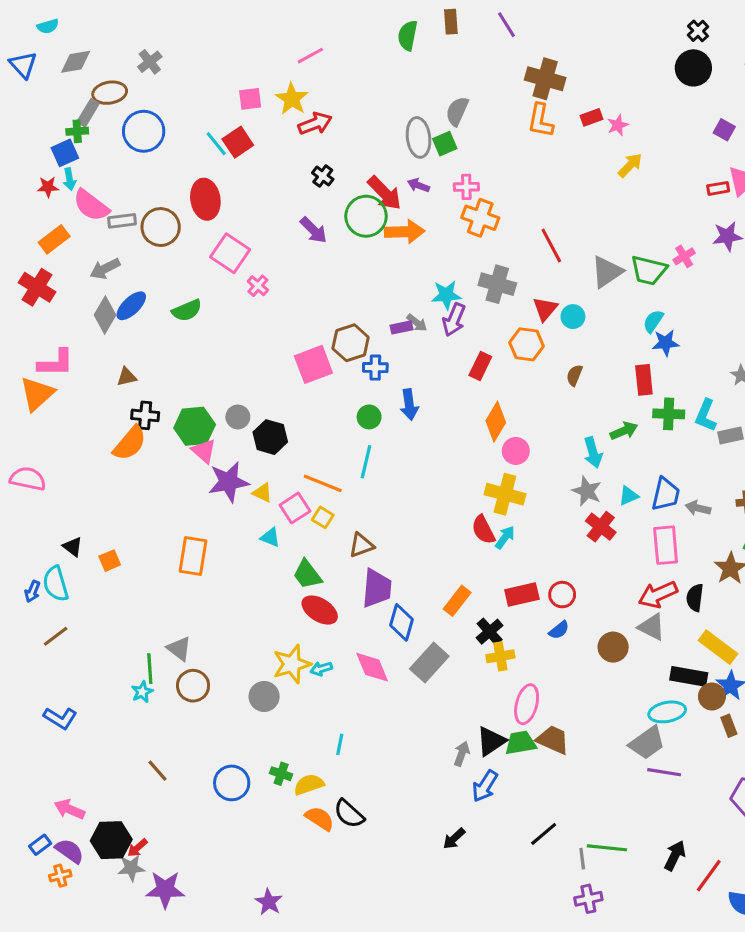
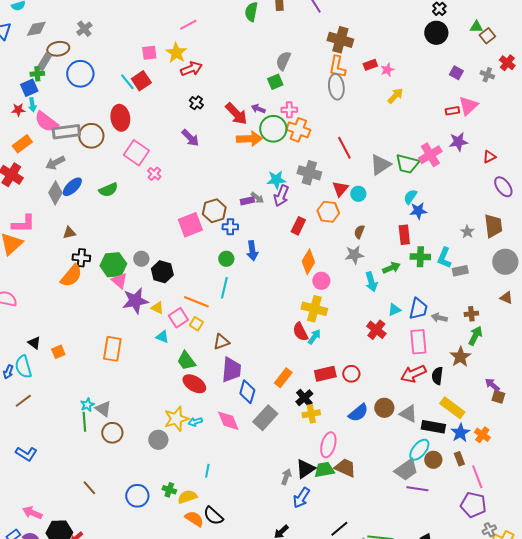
gray ellipse: (419, 137) -> (336, 87), moved
green circle: (366, 216) -> (273, 129), moved
gray rectangle: (122, 221) -> (66, 132), size x1.5
pink cross: (684, 256) -> (430, 155), size x1.6
gray star: (587, 491) -> (354, 255), moved, turned -30
gray triangle: (652, 627) -> (408, 414), moved
blue semicircle: (559, 630) -> (358, 413), moved, size x1.5
cyan star: (142, 692) -> (87, 405), moved
brown circle: (712, 696) -> (433, 460), moved
cyan ellipse: (667, 712) -> (419, 450), turned -40

